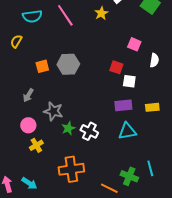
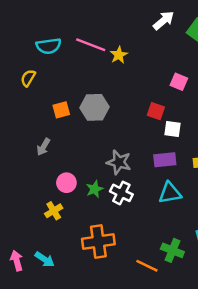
yellow star: (101, 13) -> (119, 55), moved
pink line: (65, 15) -> (91, 45), turned -35
gray star: (53, 111) -> (119, 162), moved
pink circle: (28, 125) -> (66, 183), moved

